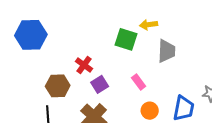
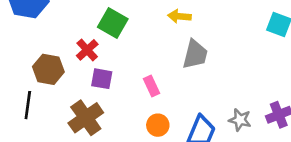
green square: (126, 39) -> (113, 23), moved
purple square: (100, 84) -> (102, 79), turned 30

